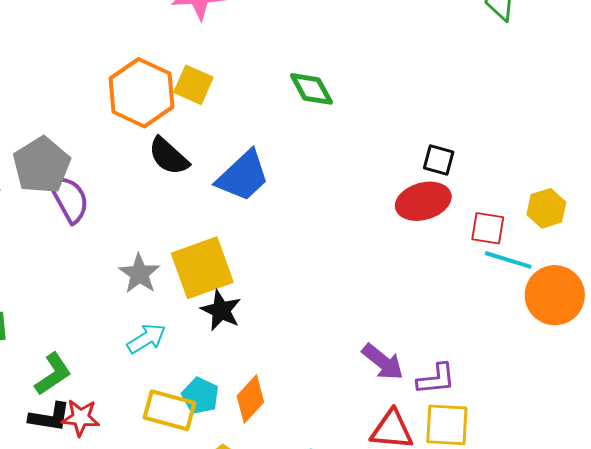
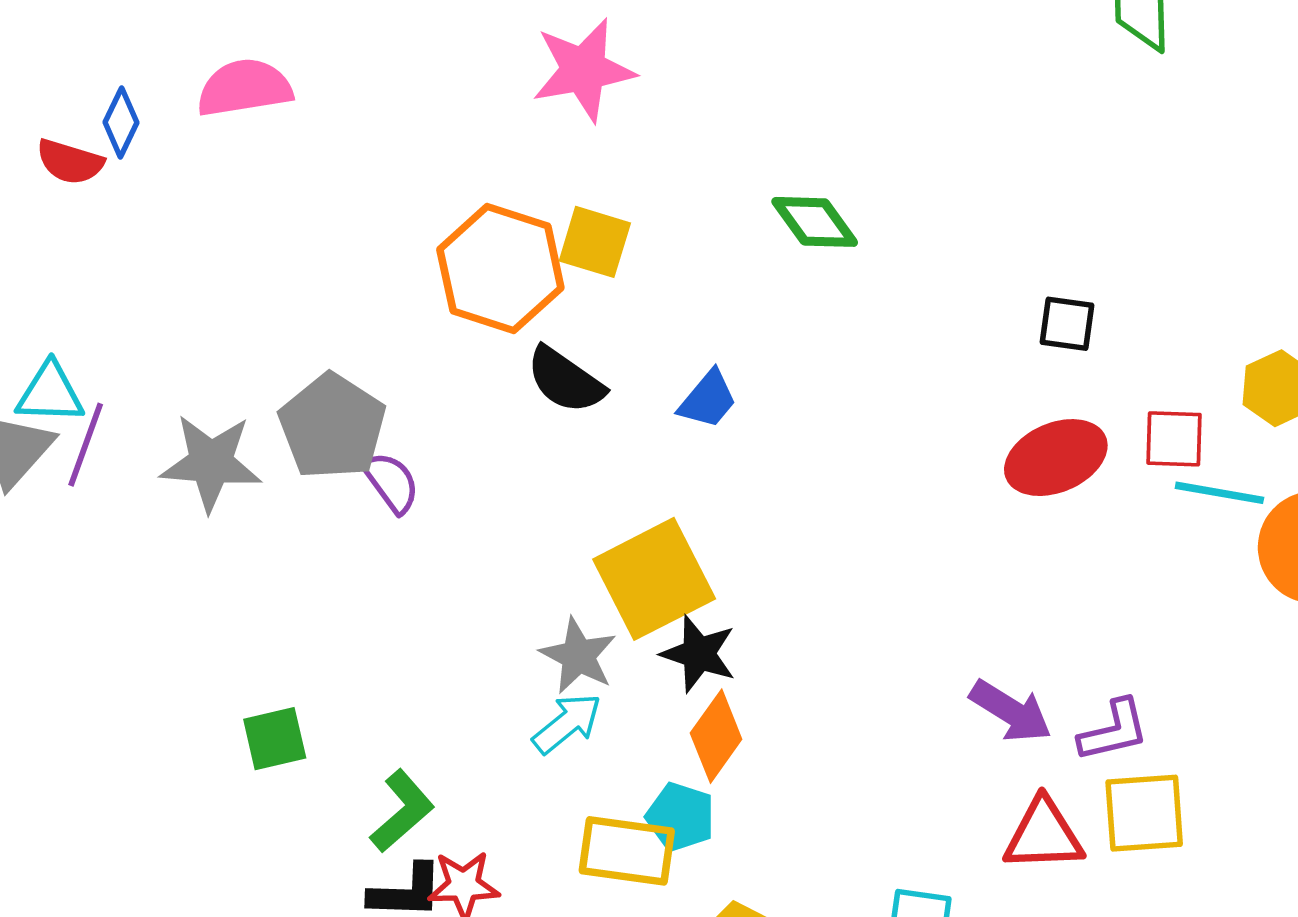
blue trapezoid: (243, 176) -> (708, 399), size x0.6
purple semicircle: (69, 199) -> (391, 482), size x0.7
red ellipse: (423, 201) -> (1056, 458), moved
gray star: (139, 274) -> (578, 656), moved
orange diamond: (250, 399) -> (716, 736), moved

